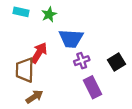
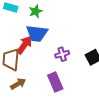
blue trapezoid: (71, 39) -> (37, 33), moved
purple rectangle: (93, 87) -> (55, 82), moved

